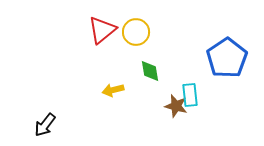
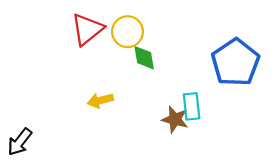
green diamond: (150, 71) -> (144, 58), moved

